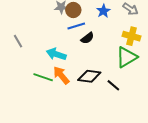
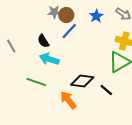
blue line: (76, 26) -> (69, 31), turned -30
black semicircle: (87, 38) -> (43, 41), moved, turned 96
orange arrow: (61, 75) -> (68, 100), moved

